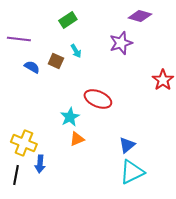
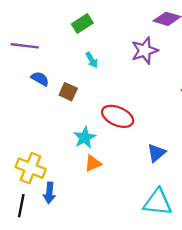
brown square: (56, 61) -> (68, 92), moved
blue triangle: (127, 145) -> (156, 153), moved
cyan triangle: (132, 172) -> (158, 202), turned 32

